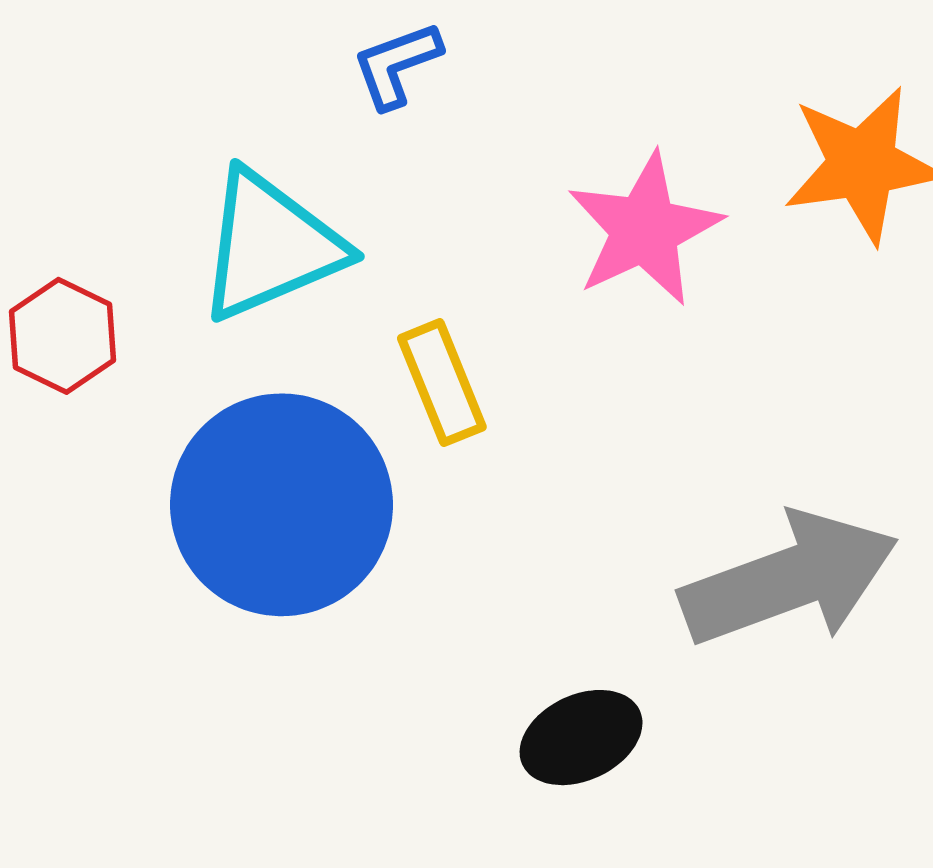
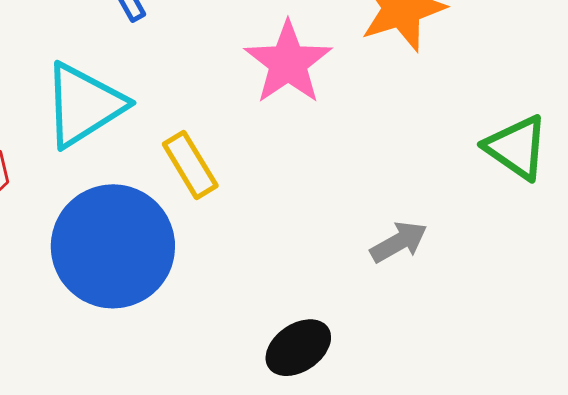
gray arrow: (789, 579) -> (399, 242), size x0.5

